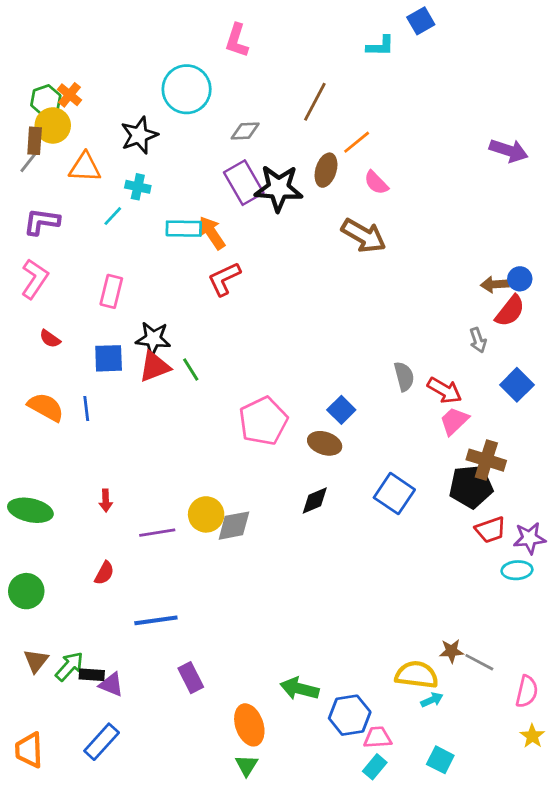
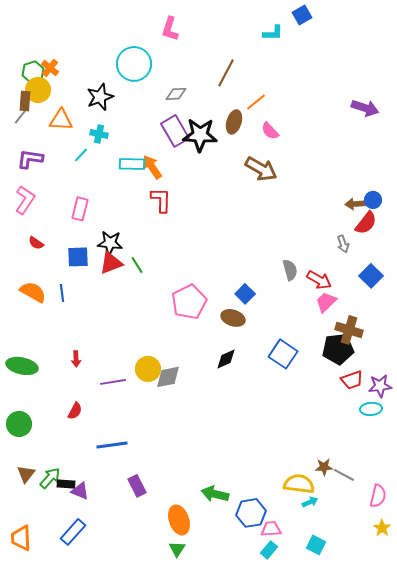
red L-shape: (224, 279) -> (161, 200), turned 116

